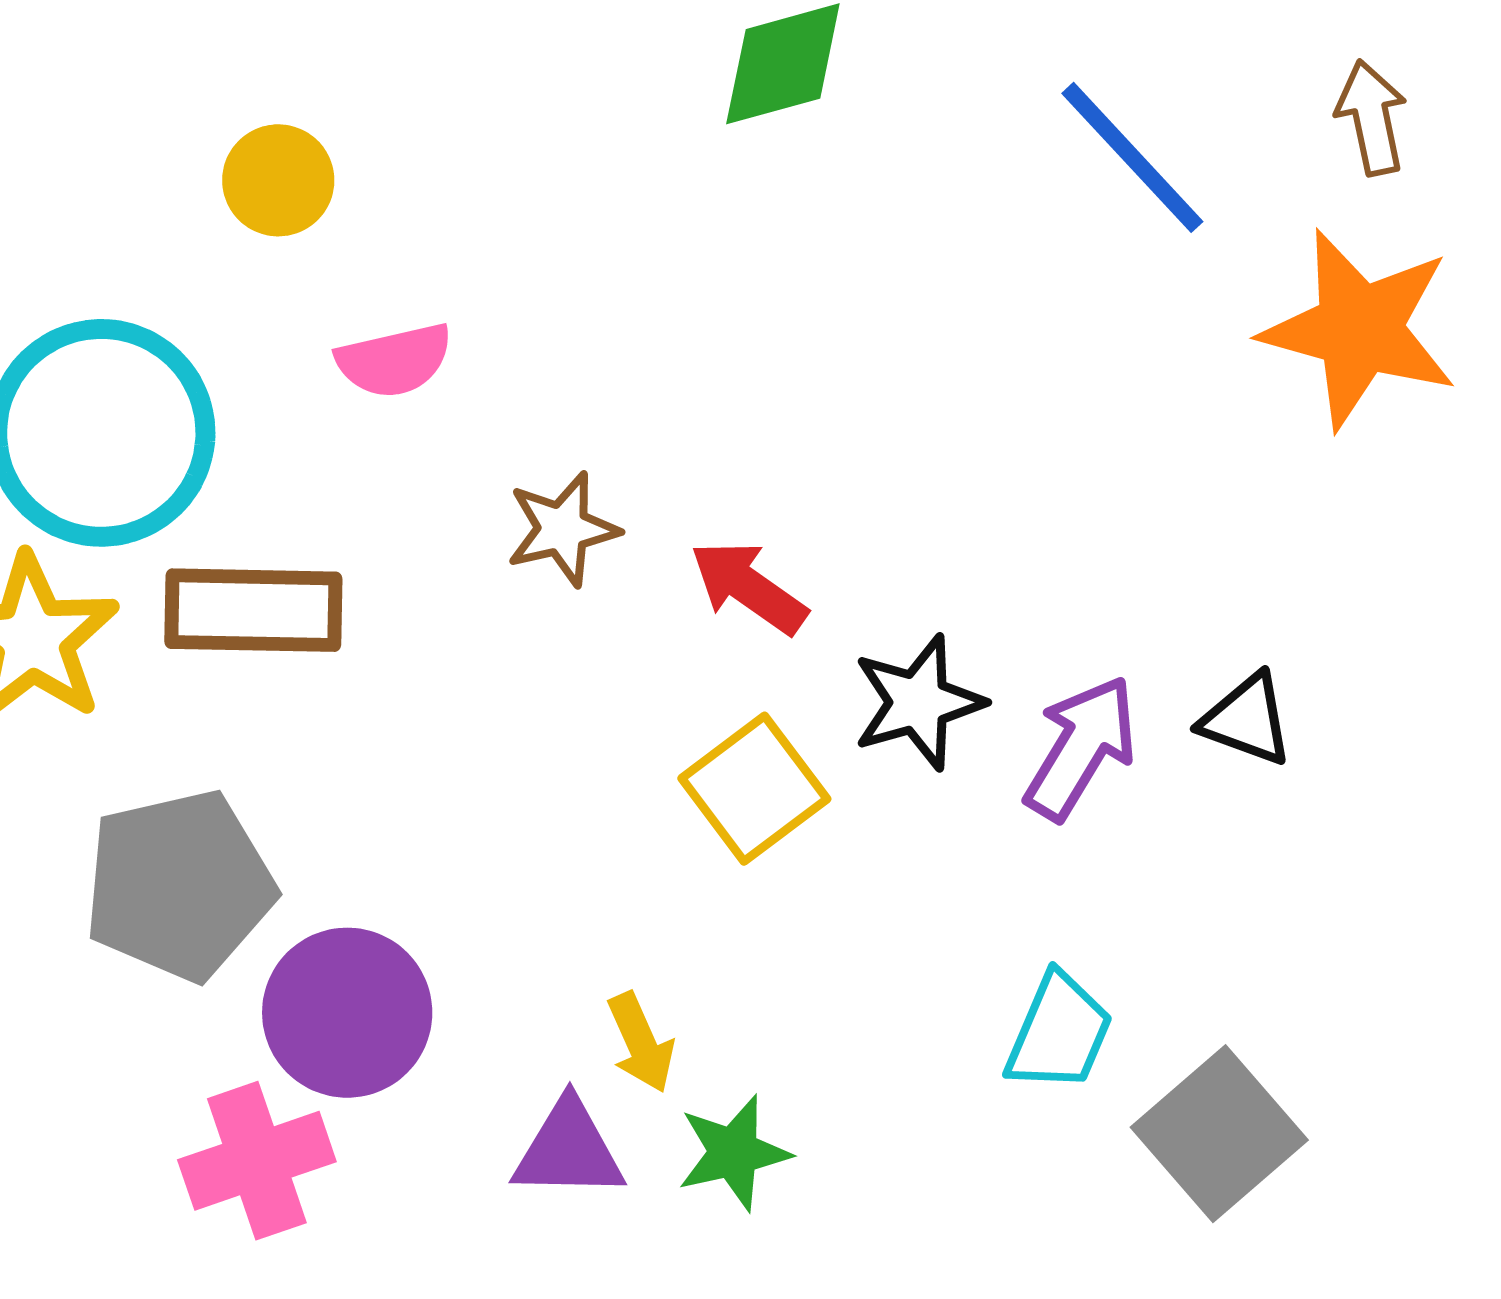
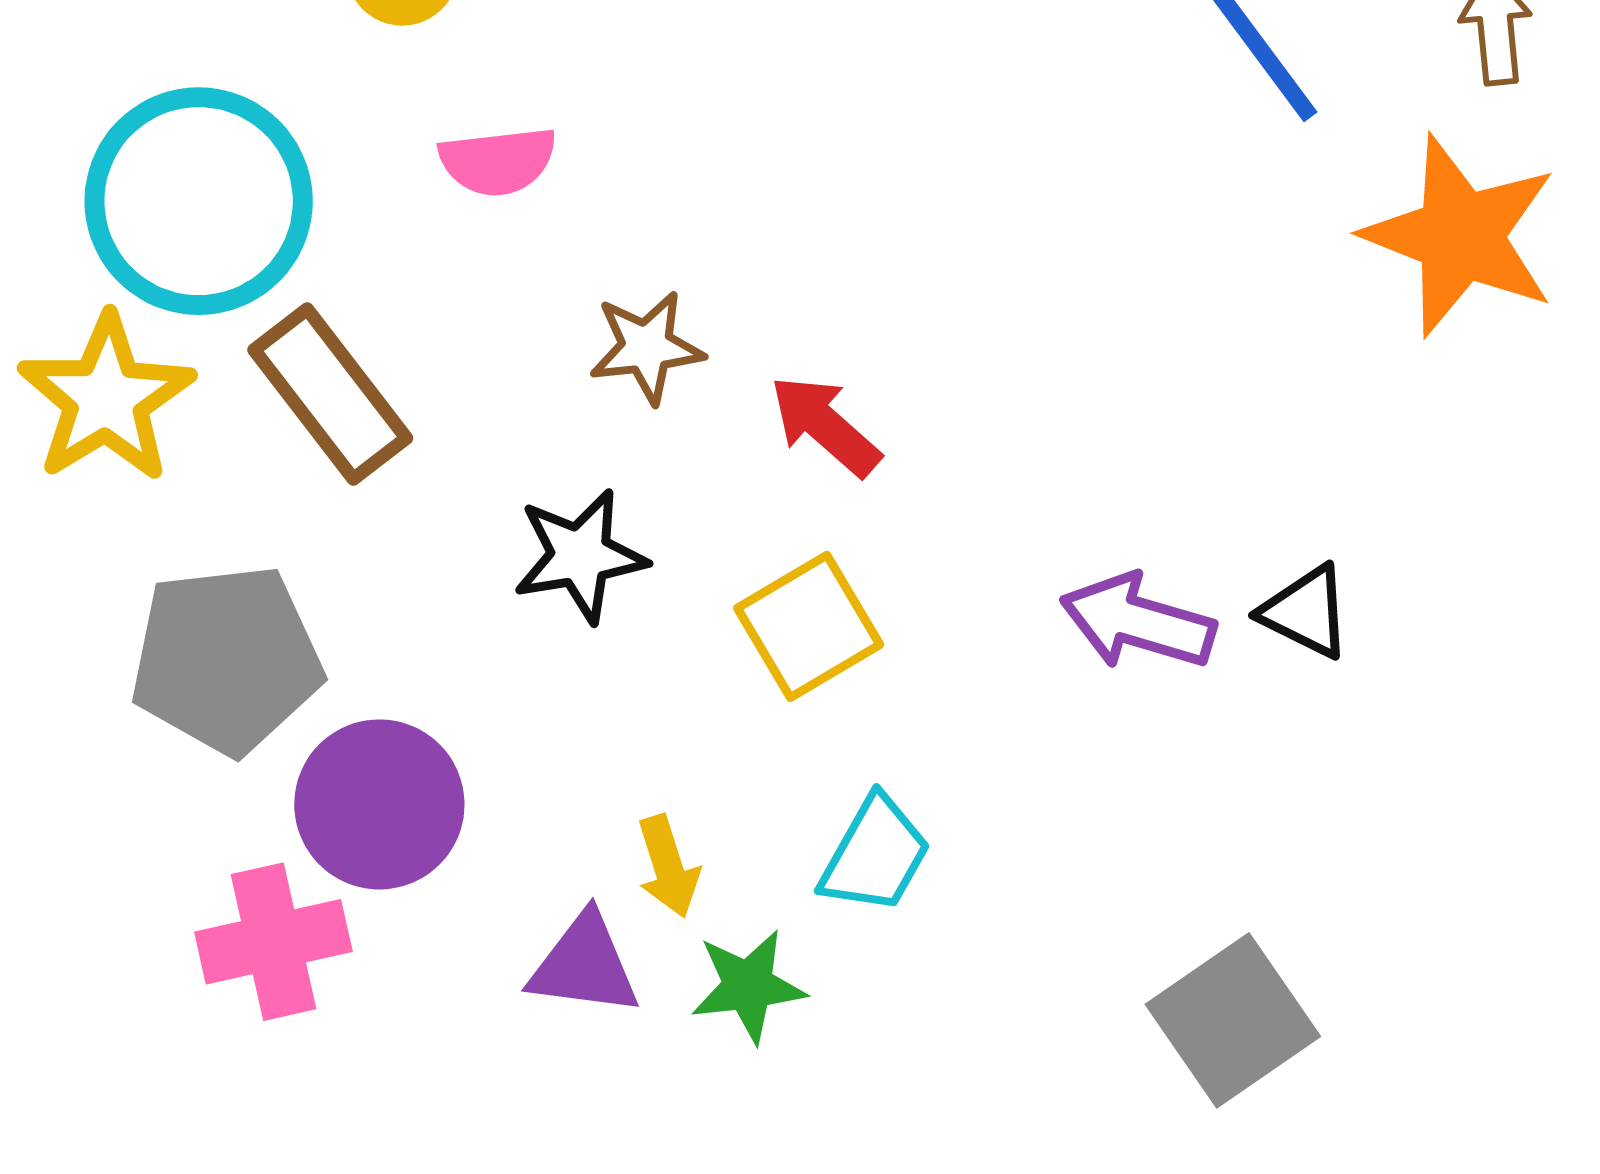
brown rectangle: (253, 610) -> (330, 394), turned 45
black star: (918, 702) -> (580, 556), moved
purple arrow: (1081, 748) -> (1138, 622), turned -111
cyan trapezoid: (1059, 1033) -> (875, 855), moved

